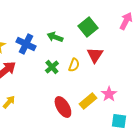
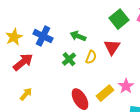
green square: (88, 27) -> (119, 19), moved
green arrow: (55, 37) -> (78, 36), moved

